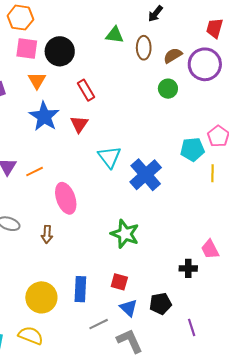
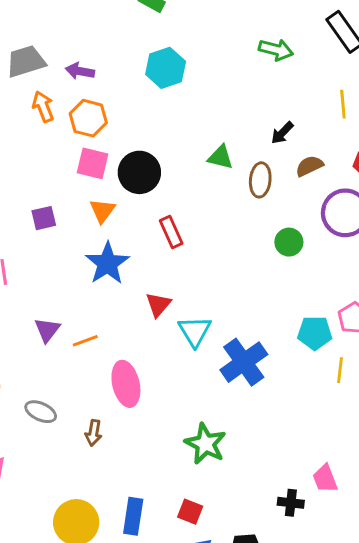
brown semicircle: (173, 56) -> (309, 166), moved
red triangle: (79, 124) -> (158, 305), moved

